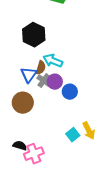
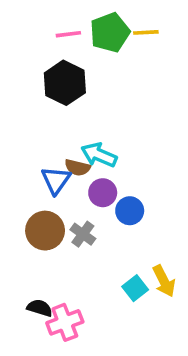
black hexagon: (34, 35) -> (65, 83), moved
brown semicircle: (41, 68) -> (77, 168), turned 88
gray cross: (44, 81) -> (83, 234), moved

